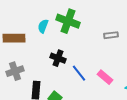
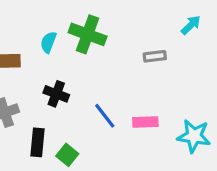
black cross: (58, 58) -> (56, 94), moved
pink rectangle: (105, 77) -> (145, 122), turned -42

